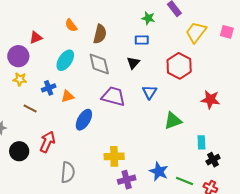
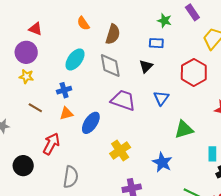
red triangle: (36, 38) -> (35, 29), moved, turned 40
blue cross: (49, 88) -> (64, 90), moved
orange triangle: (67, 96) -> (66, 113), moved
black circle: (19, 151) -> (23, 166), moved
yellow cross: (114, 156) -> (120, 150), moved, turned -36
blue star: (159, 171) -> (162, 162), moved

